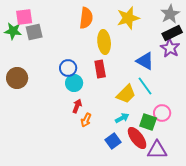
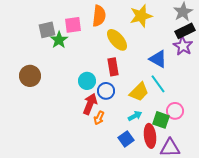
pink square: (24, 17) -> (73, 25), moved
green star: (13, 31) -> (59, 40), moved, turned 30
yellow ellipse: (104, 42) -> (117, 40), turned -35
blue circle: (68, 68) -> (106, 91), moved
red arrow: (77, 106) -> (90, 104), size x1.5
red ellipse: (137, 138) -> (150, 136), turned 30

